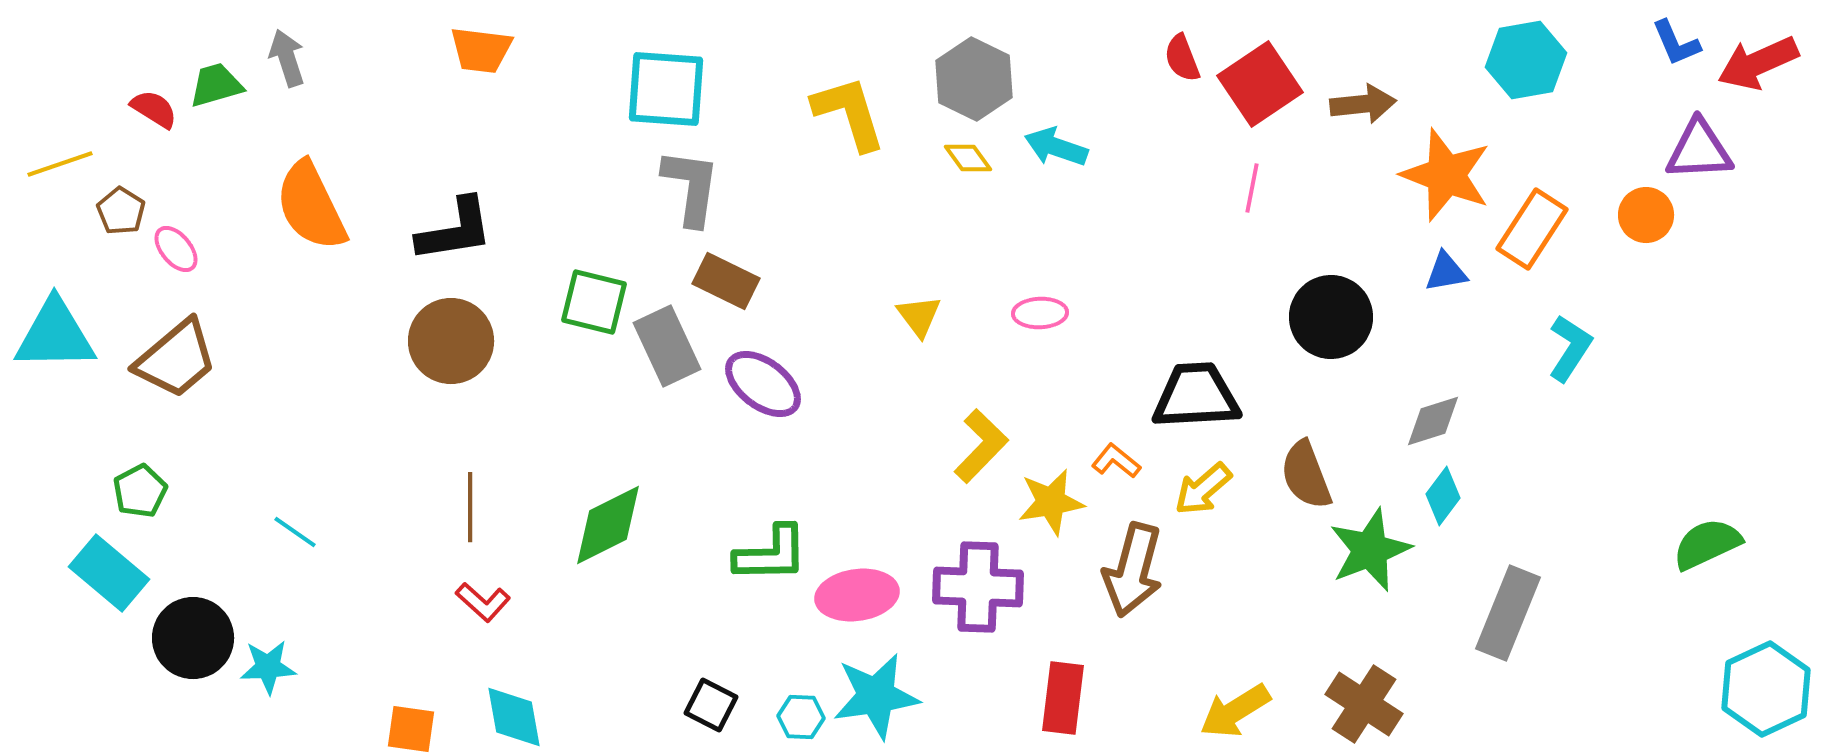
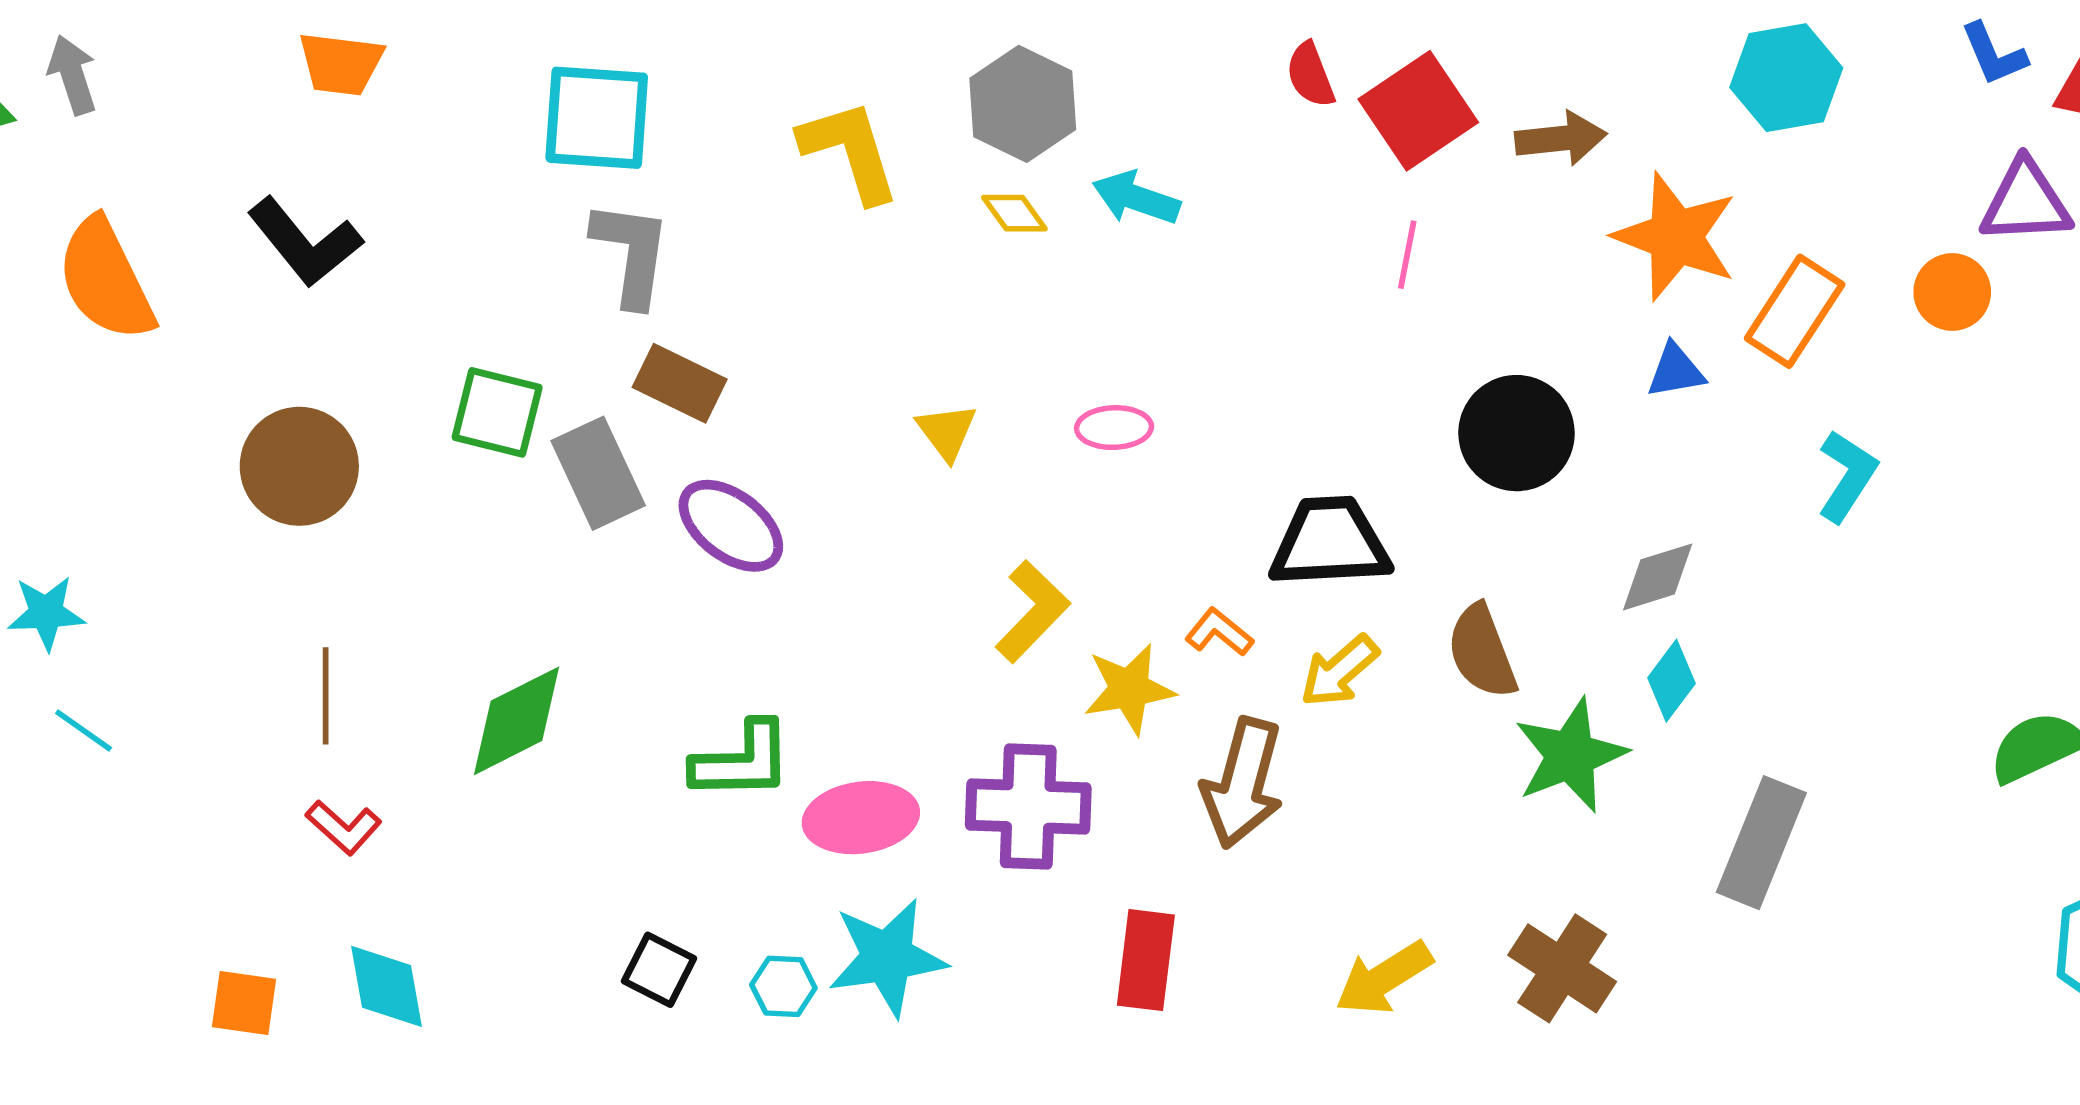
black L-shape: (455, 230) -> (305, 242), moved, turned 60
cyan star: (268, 667) -> (46, 613), moved

